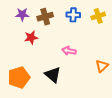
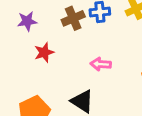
brown cross: (45, 17) -> (73, 18), moved

